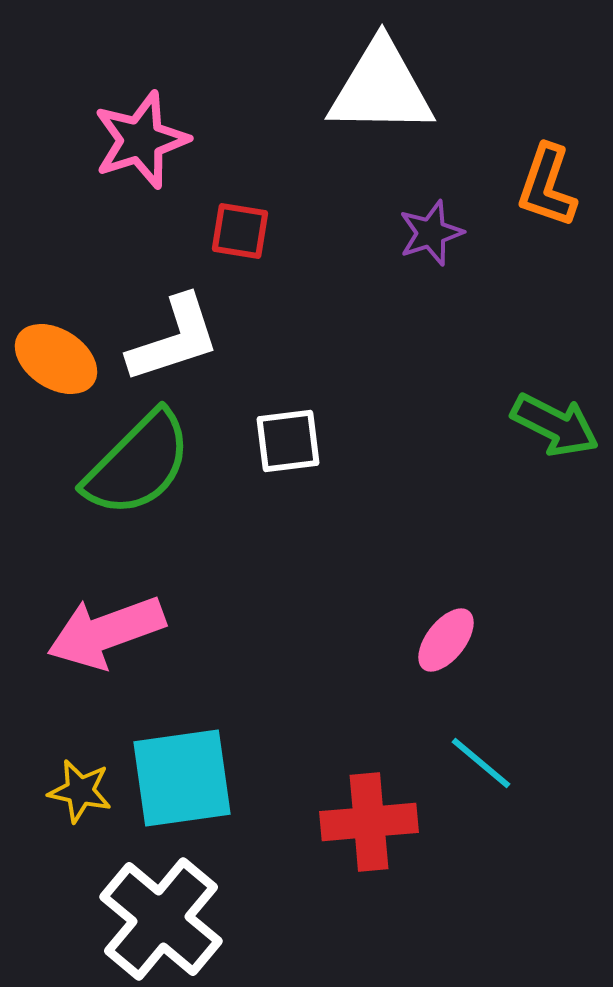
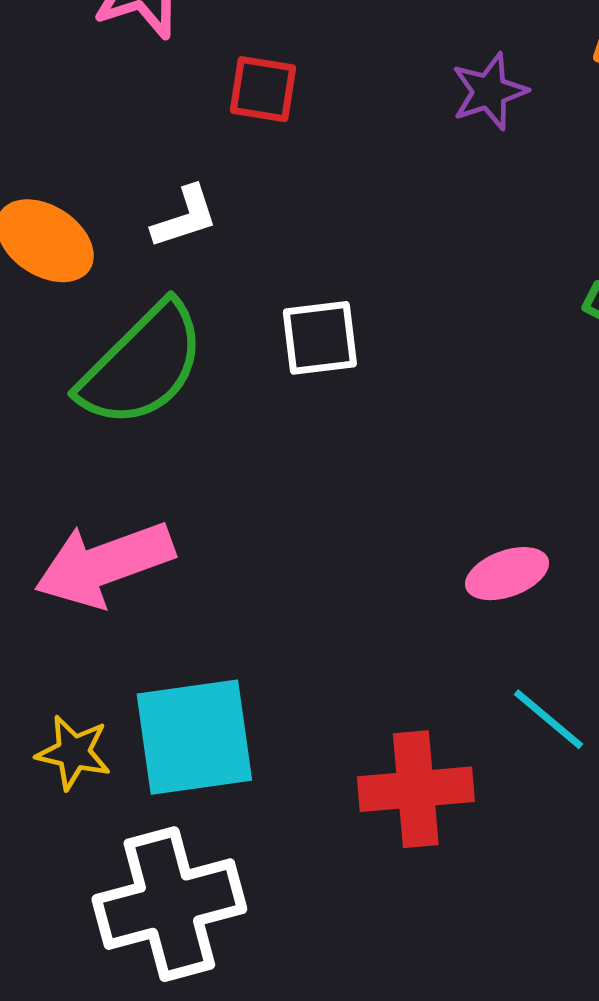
white L-shape: (174, 339) -> (185, 217), size x0.6
pink ellipse: (446, 640) -> (507, 574), turned 32
white cross: (161, 919) -> (169, 904), turned 35

